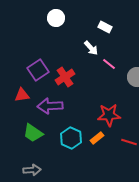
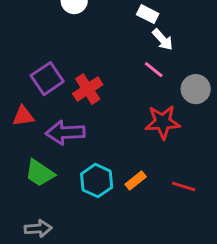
white arrow: (91, 48) -> (163, 40), moved
red star: (109, 115) -> (163, 122), moved

